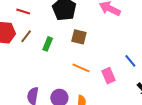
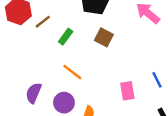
orange line: (81, 68) -> (72, 72), moved

